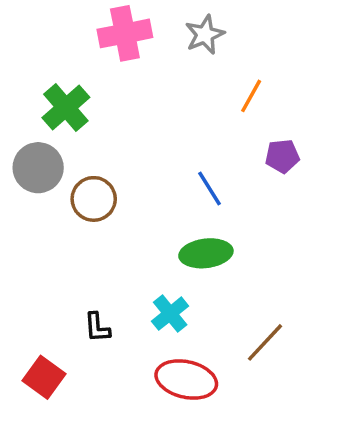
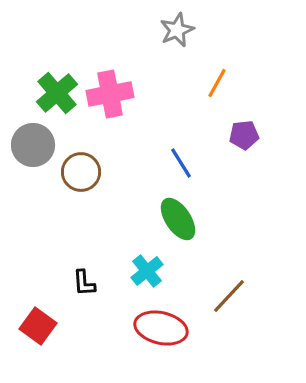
pink cross: (125, 33) -> (110, 94), moved
green ellipse: (206, 253) -> (178, 219), turned 63

